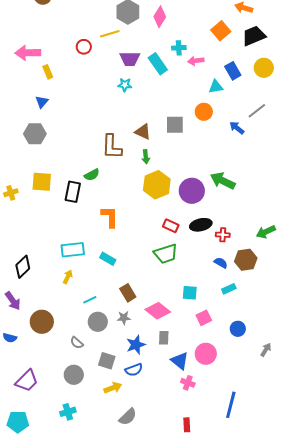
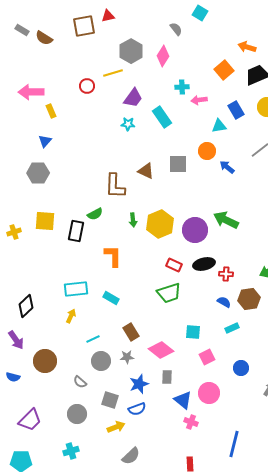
purple trapezoid: (130, 59) -> (133, 98), turned -55
cyan rectangle: (158, 64) -> (162, 117), moved
blue arrow: (237, 128) -> (227, 167), moved
green arrow: (146, 157) -> (133, 220), moved

